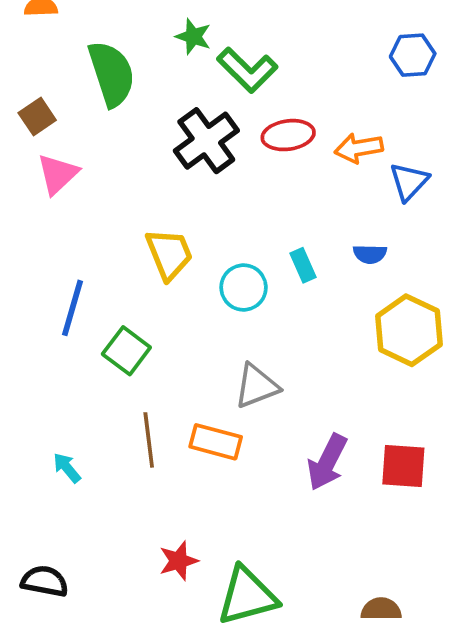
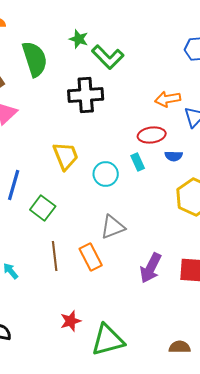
red ellipse: (288, 135) -> (152, 135), moved
black cross: (206, 141) -> (86, 95), turned 32
orange rectangle: (216, 442) -> (91, 257), turned 48

